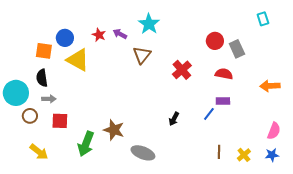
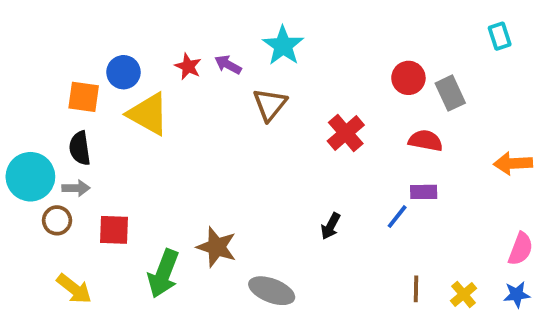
gray arrow: (49, 99) -> (76, 188), moved

